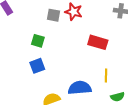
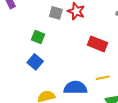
blue square: (37, 66) -> (35, 62), turned -35
yellow line: (106, 75) -> (103, 78), turned 72

